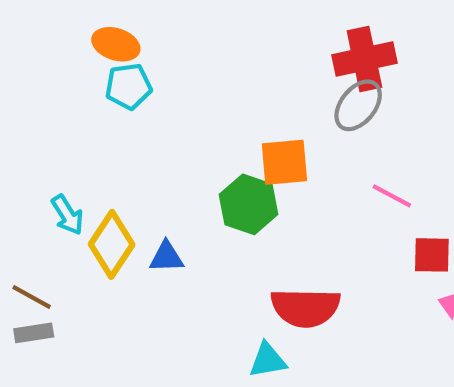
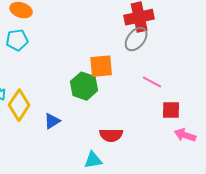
cyan pentagon: (129, 86) -> (17, 40), moved
blue triangle: (166, 257) -> (52, 121), moved, turned -30
red semicircle: (305, 308) -> (111, 135), size x0.7

